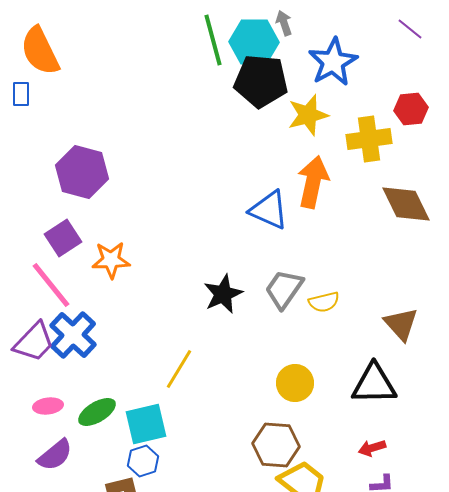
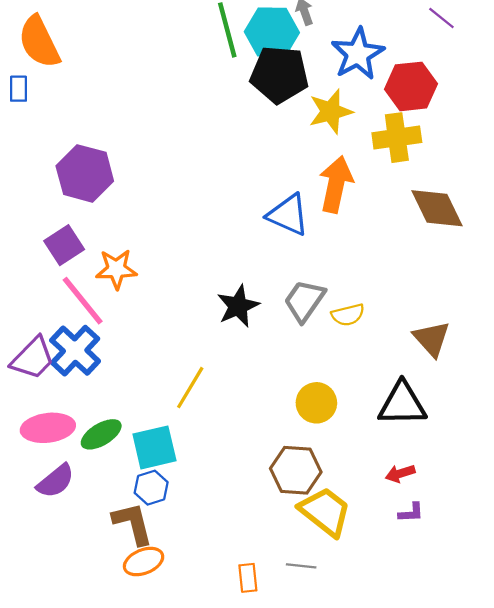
red hexagon: (411, 109) -> (411, 86), moved, size x1.4
pink line: (51, 285) -> (83, 301), moved
pink ellipse: (48, 406) -> (48, 428), size x1.6

